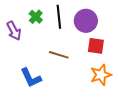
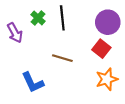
purple circle: (86, 21) -> (108, 22), moved
red square: (96, 46) -> (101, 49), turned 30

